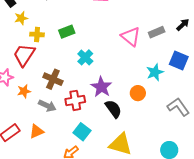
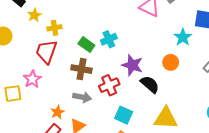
green rectangle: (67, 32) -> (86, 45), moved, turned 70
cyan cross: (85, 57) -> (109, 39), turned 35
orange star: (24, 91) -> (57, 112), moved

